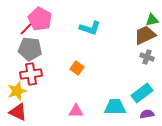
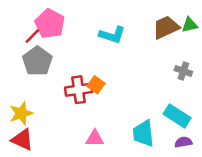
brown trapezoid: (145, 35) -> (166, 27), moved
gray pentagon: (30, 49) -> (37, 61), turned 30
red cross: (31, 74) -> (79, 90), moved
cyan rectangle: (142, 93) -> (177, 116), turned 70
cyan trapezoid: (115, 107) -> (143, 133), turned -95

